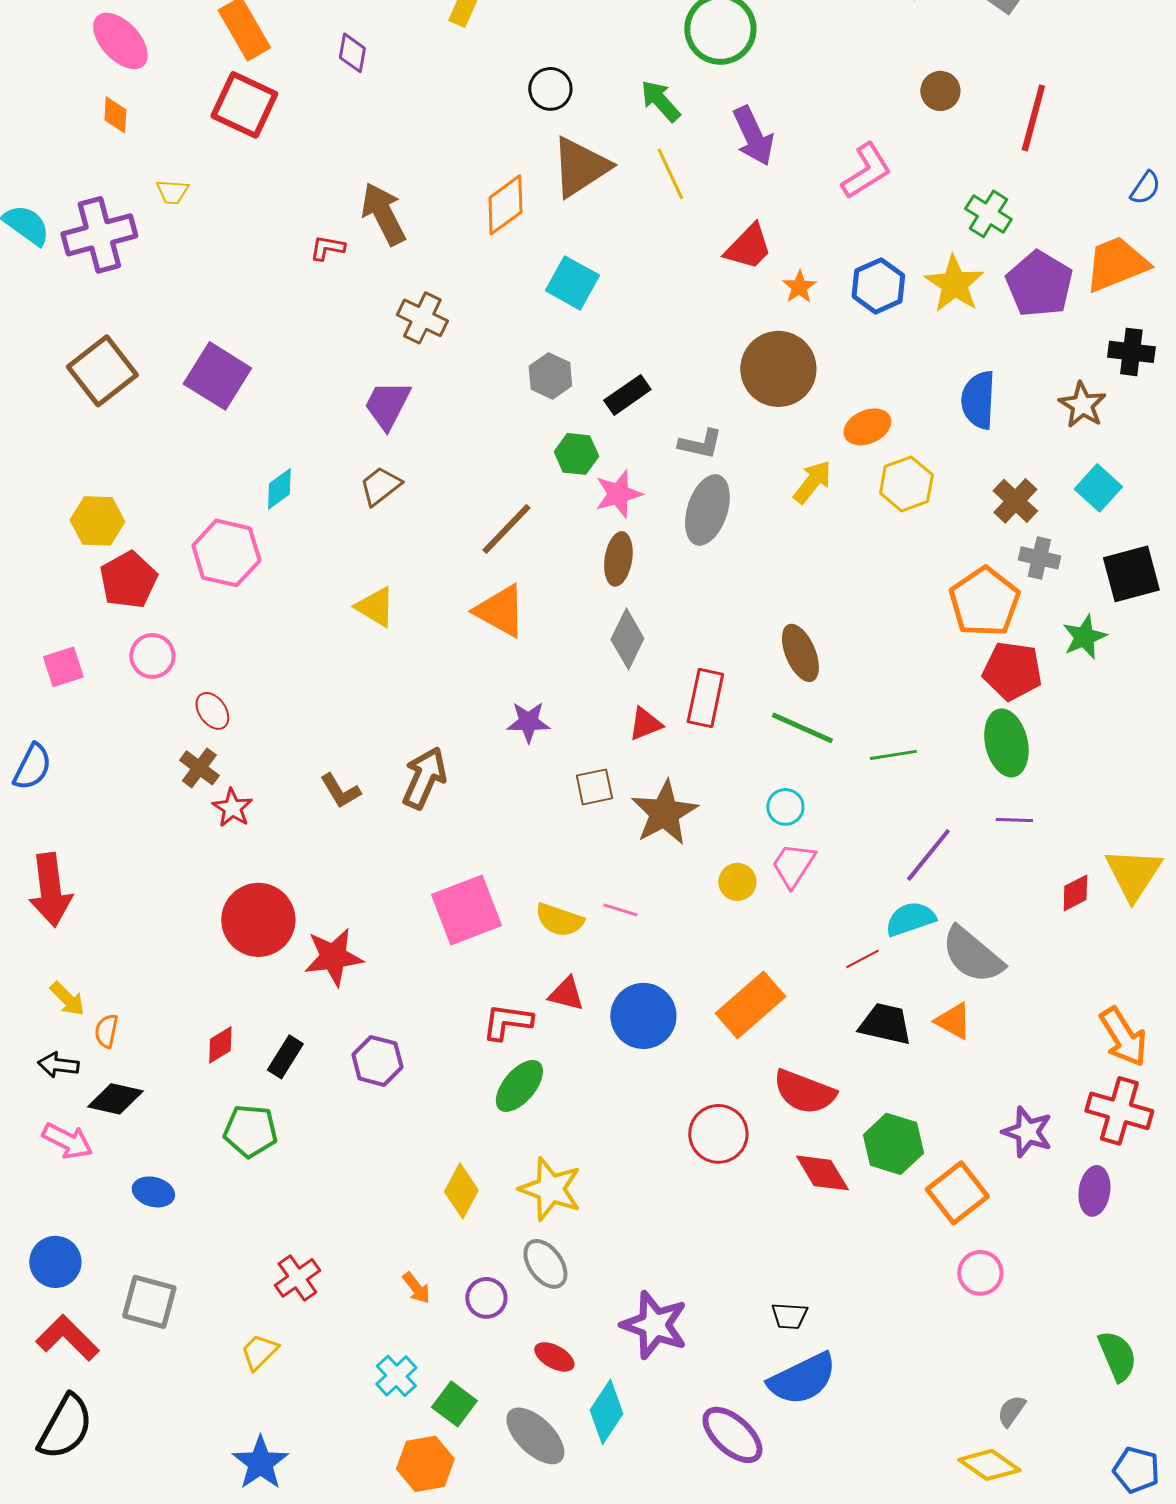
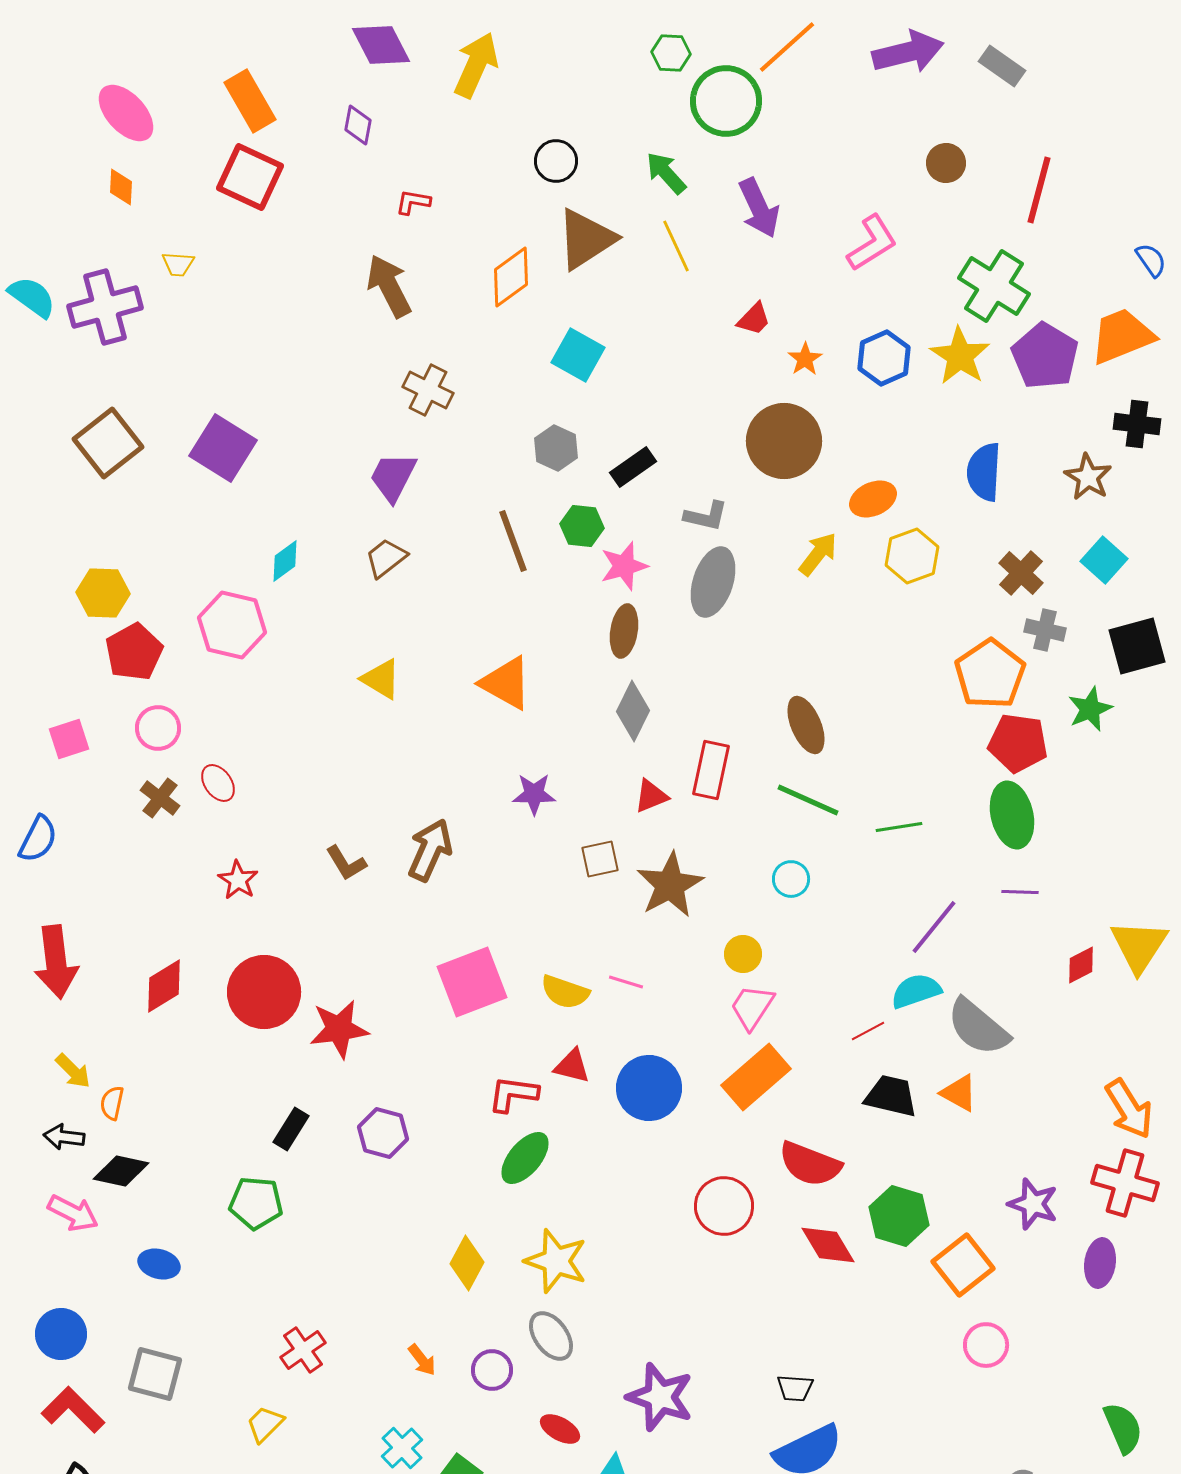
blue semicircle: (1145, 188) -> (1151, 260), turned -69
green cross: (988, 214) -> (994, 286), size x1.5
red trapezoid: (748, 247) -> (754, 319), size x0.7
red L-shape: (327, 248) -> (413, 202), moved
brown line: (506, 529) -> (513, 541), moved, turned -64
brown cross: (199, 768) -> (160, 798), moved
pink trapezoid: (793, 865) -> (752, 1007), moved
red diamond: (220, 1045) -> (164, 986), moved, size x1.4

